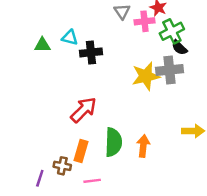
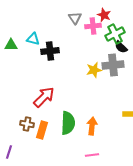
yellow star: (146, 76) -> (94, 70), size x0.7
brown cross: (62, 166) -> (27, 124), moved
pink line: (92, 181) -> (92, 155), moved

